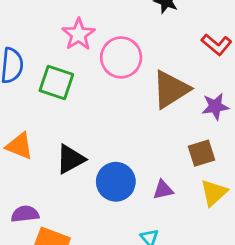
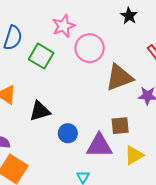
brown square: (201, 153) -> (120, 126), moved
blue circle: (116, 182) -> (68, 133), size x0.7
purple triangle: (163, 190) -> (99, 146), size x1.8

